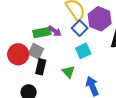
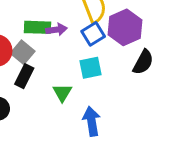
purple arrow: (55, 31) -> (56, 30), turned -56

